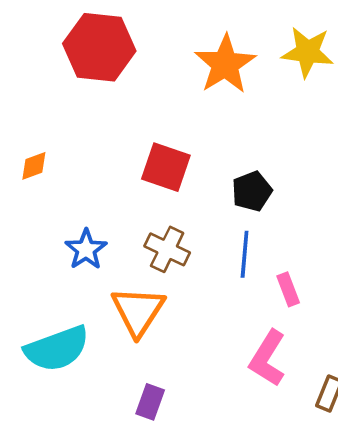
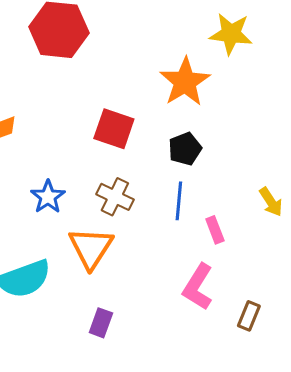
orange star: (225, 64) -> (185, 82), moved

